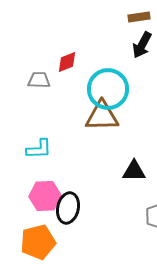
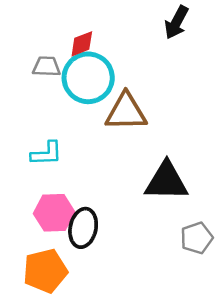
cyan circle: (108, 89) -> (88, 78), moved
black triangle: (134, 171) -> (166, 181), size x1.5

